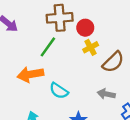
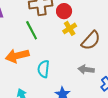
green line: (48, 47) -> (32, 30), turned -60
cyan semicircle: (59, 91) -> (44, 69), turned 66

